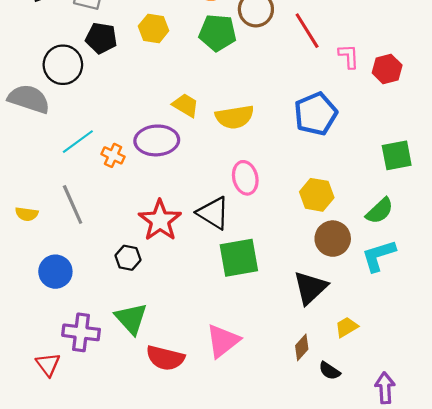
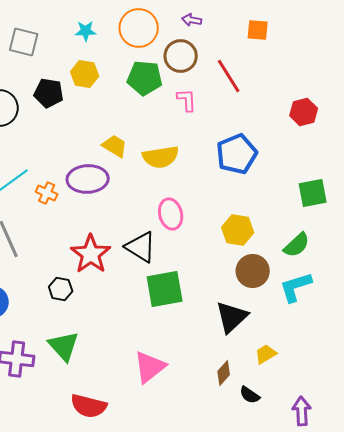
black pentagon: (101, 38) -> (49, 93), moved
pink L-shape: (349, 56) -> (187, 100), moved
red semicircle: (165, 358) -> (89, 406), moved

